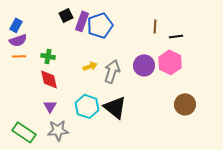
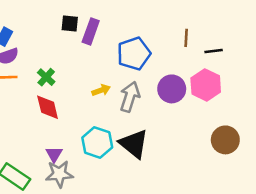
black square: (66, 15) -> (70, 24), turned 32
blue pentagon: (100, 25) -> (134, 54), moved
green cross: (48, 56) -> (46, 77), turned 32
purple triangle: (50, 106) -> (54, 154), moved

